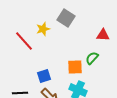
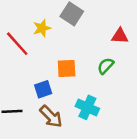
orange square: (75, 67) -> (67, 68), moved

